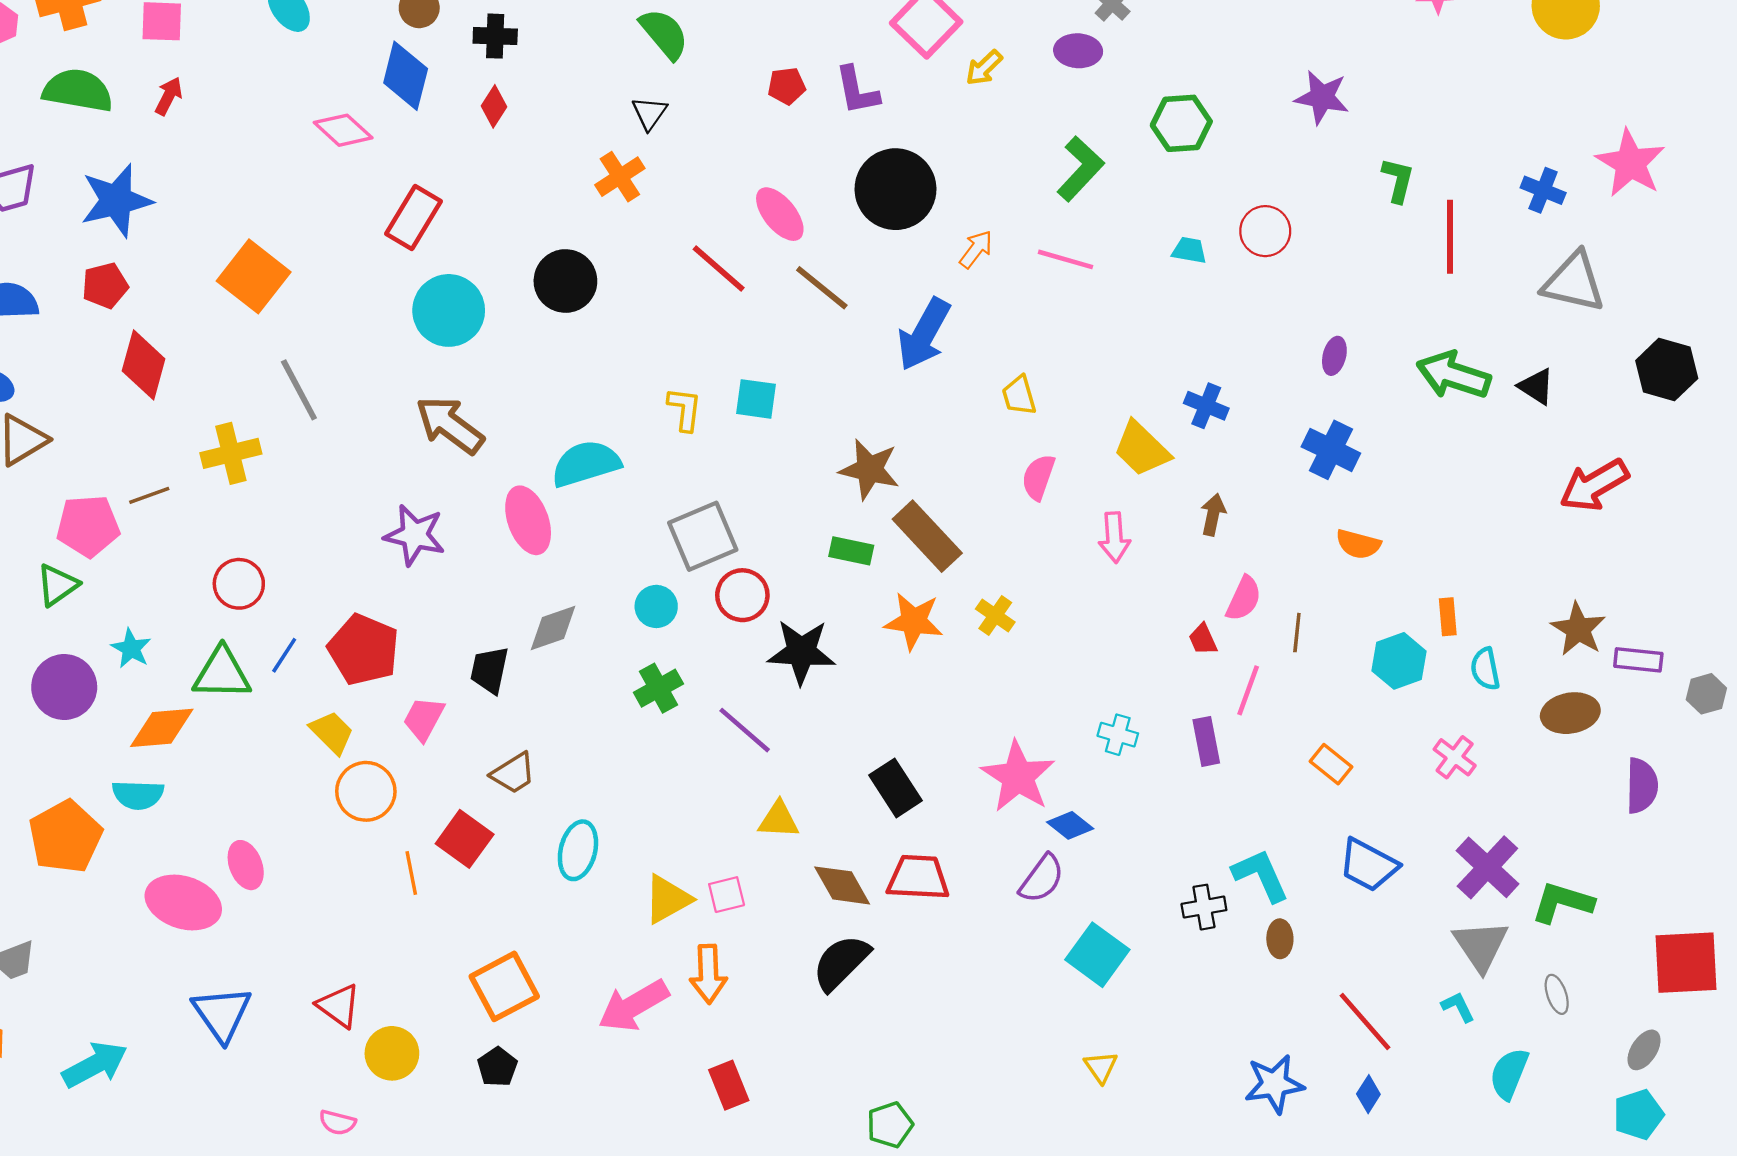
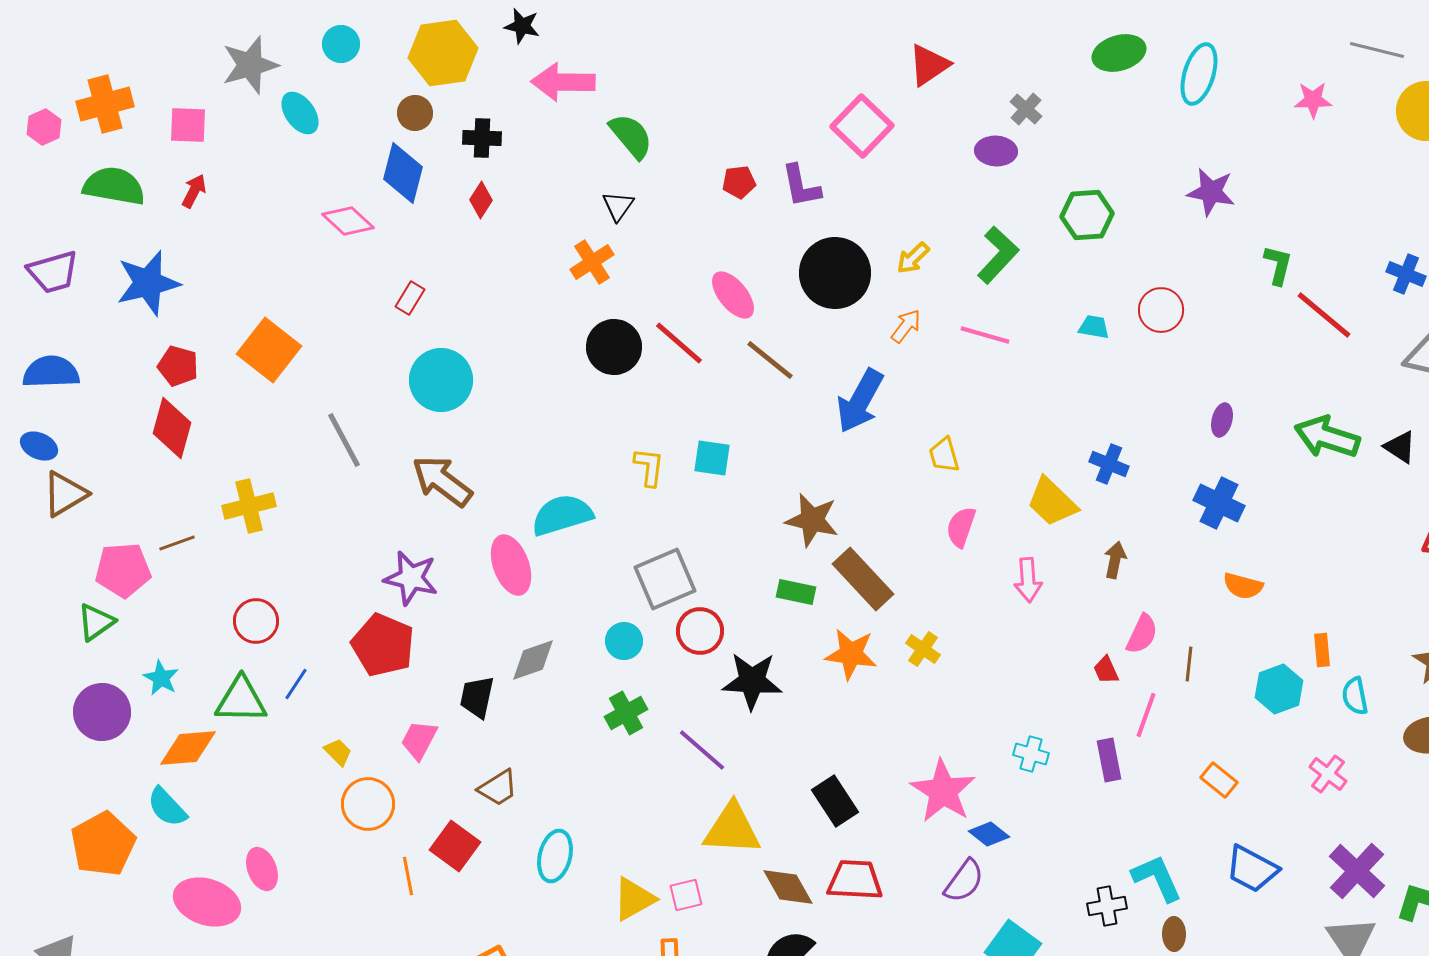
yellow arrow: (984, 68) -> (913, 258), moved
red rectangle: (413, 217) -> (410, 298), size x0.6
red line: (1450, 237) -> (1324, 315), turned -50
black circle: (565, 281) -> (614, 347), moved
red pentagon: (105, 286) -> (178, 366), moved, turned 30
gray line: (299, 390) -> (344, 440), moved
red pentagon: (364, 650) -> (383, 645), moved
yellow trapezoid: (332, 732) -> (338, 752), size x0.7
cyan semicircle: (138, 795) -> (167, 807), turned 45
yellow triangle: (779, 820) -> (732, 829), size x1.6

